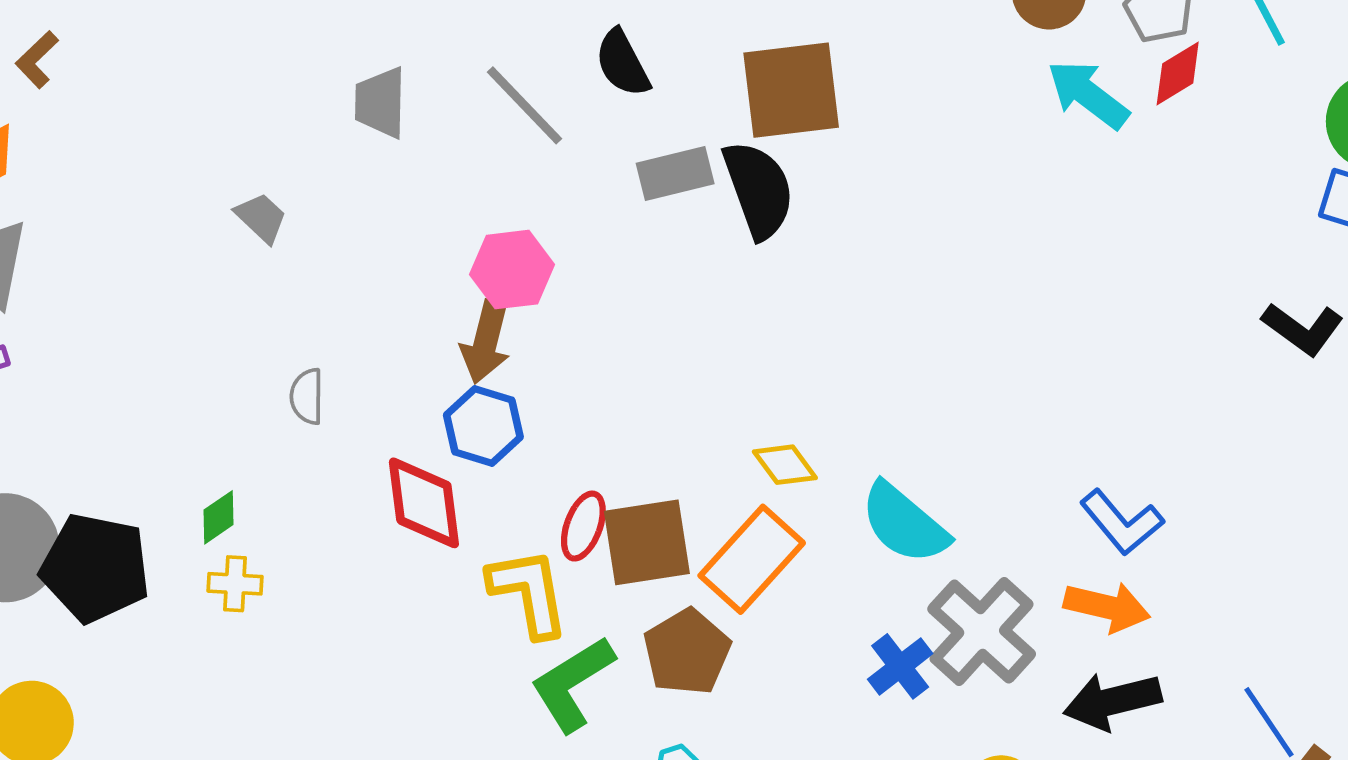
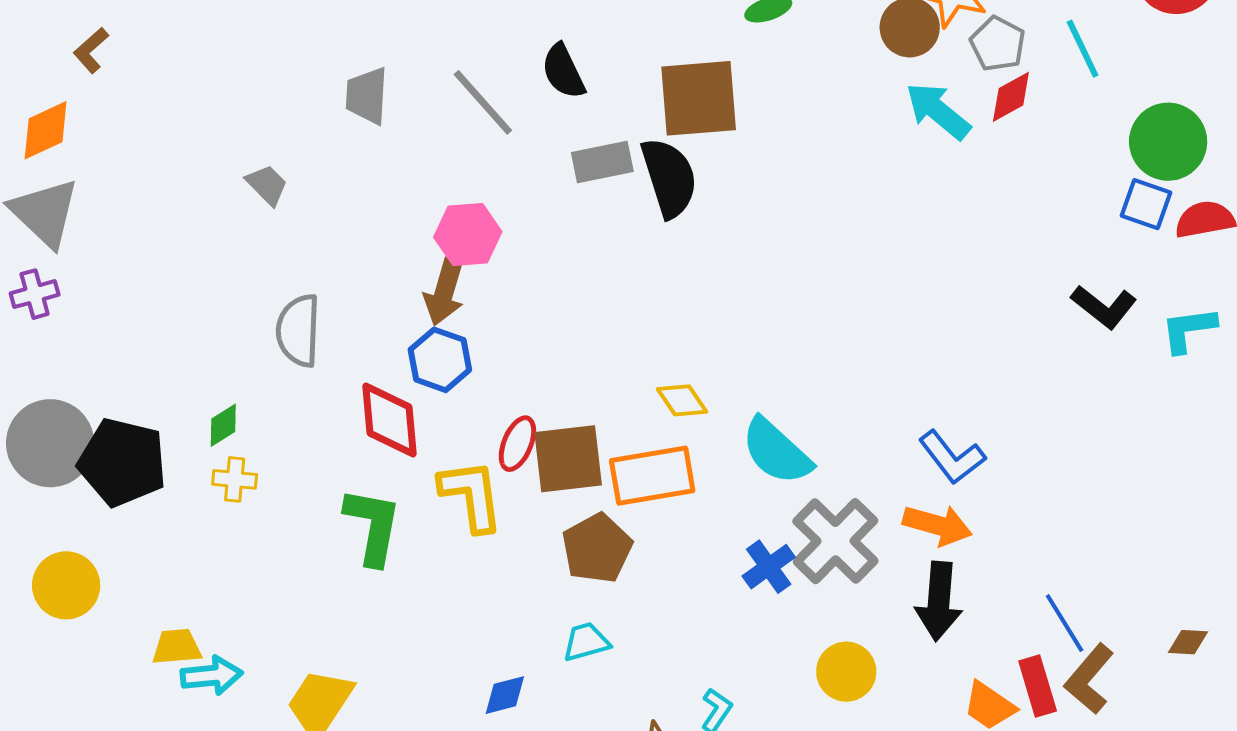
gray semicircle: (307, 396) -> (298, 330), size x1.6
orange rectangle: (752, 559) -> (652, 476), turned 36
green L-shape: (572, 684) -> (373, 526), moved, turned 130
black arrow: (1112, 701) -> (939, 601), turned -74

